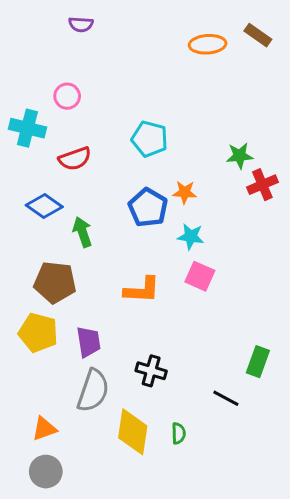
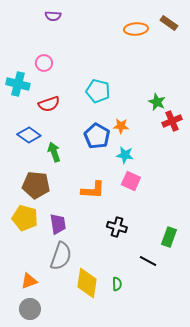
green star: (240, 156) -> (157, 102), turned 30
black cross: (151, 371) -> (117, 227), moved

